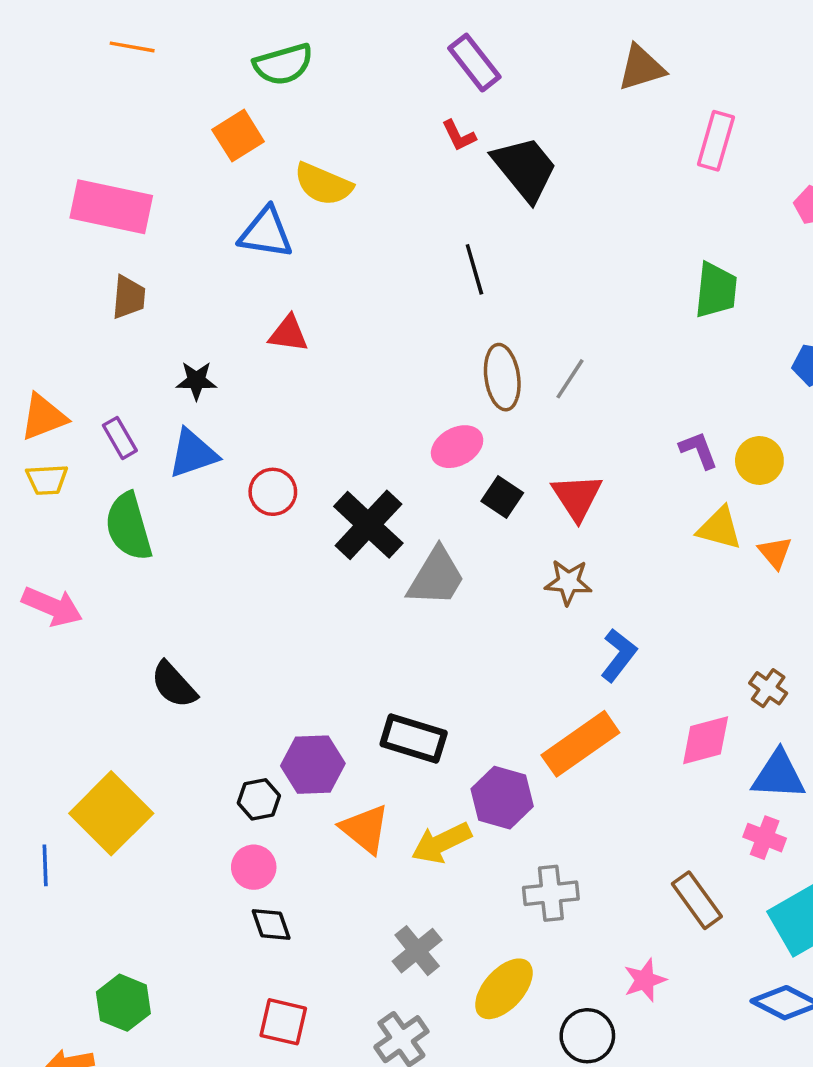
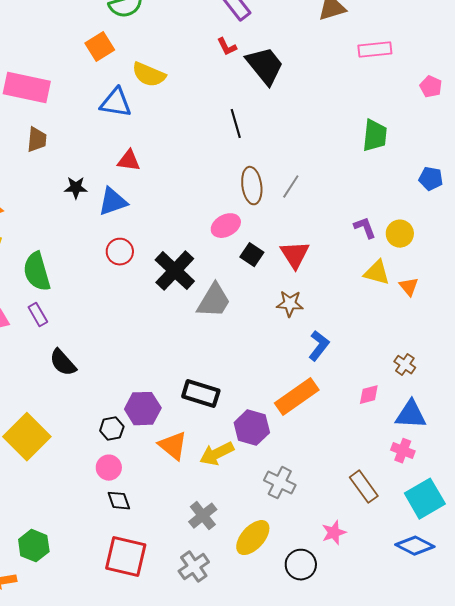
pink rectangle: (716, 141) -> (375, 50), turned 68
purple rectangle: (120, 438) -> (38, 315), moved
blue triangle: (193, 454) -> (113, 202), moved
pink diamond: (706, 740) -> (369, 395), size x0.7
gray cross: (551, 893) -> (280, 483), turned 32
red square: (283, 1022) -> (126, 557), size x1.5

